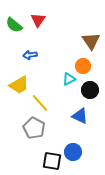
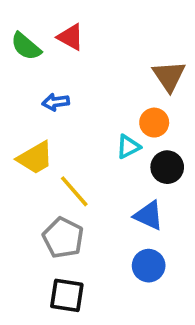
red triangle: (38, 20) -> (71, 37), turned -35
blue circle: (73, 152) -> (149, 266), moved
black square: (52, 161) -> (67, 295), moved

